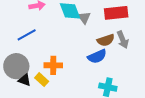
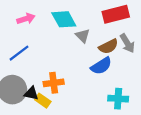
gray triangle: (84, 18) -> (83, 36), moved
black triangle: (25, 80) -> (31, 93), moved

